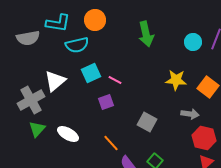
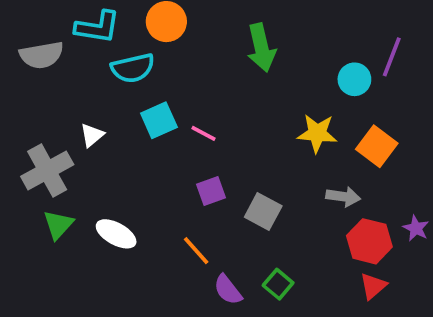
cyan circle: (193, 42) -> (354, 79), moved
white triangle: (55, 81) -> (92, 135), size x0.6
purple square: (106, 102) -> (211, 191), moved

